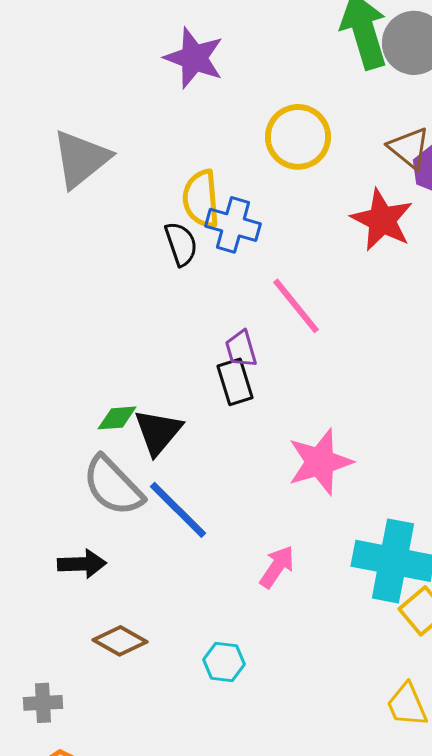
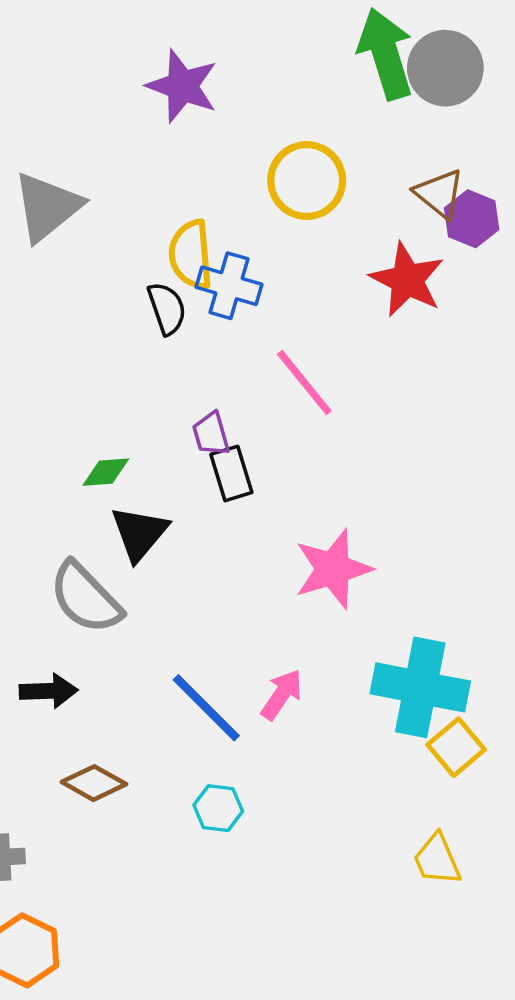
purple trapezoid: (241, 349) -> (211, 434), moved
green diamond: (117, 418) -> (106, 472), moved
blue line: (178, 510) -> (206, 708), moved

